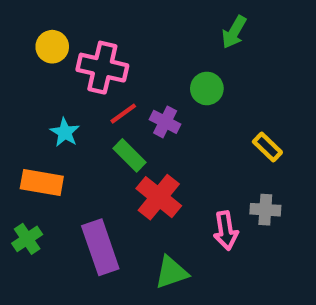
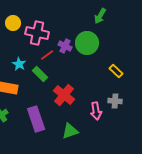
green circle: (207, 88) -> (87, 43), size x1.5
purple cross: (165, 122) -> (65, 46), moved
green rectangle: (130, 155) -> (40, 74), moved

